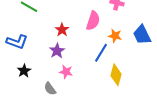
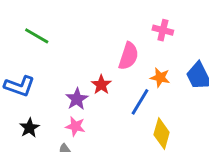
red star: (62, 30) -> (101, 85), moved
pink star: (66, 72) -> (75, 126), moved

